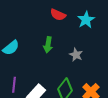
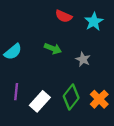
green arrow: (48, 45) -> (53, 49), turned -77

